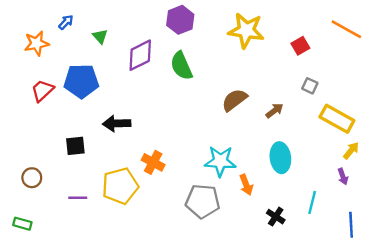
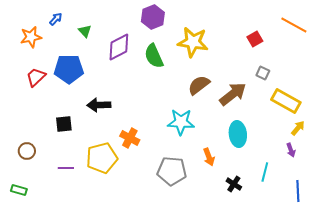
yellow star: (246, 30) -> (193, 42), moved
brown arrow: (275, 111) -> (233, 94), size x1.8
cyan star: (220, 161) -> (181, 122), moved

